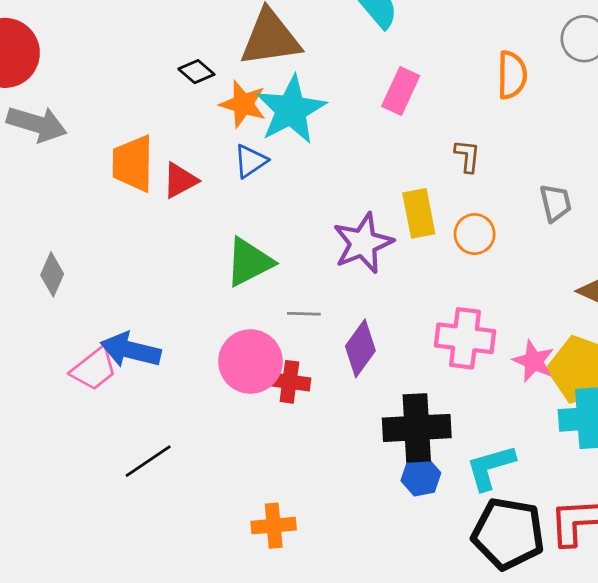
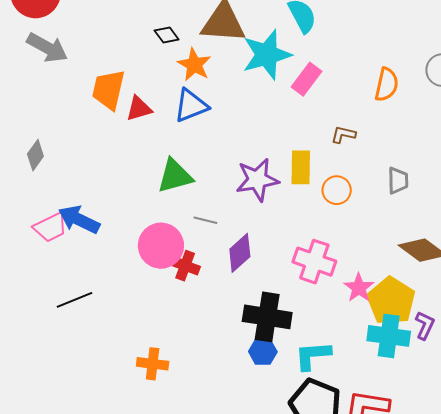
cyan star: (291, 110) -> (267, 55), moved
brown L-shape: (467, 156) -> (343, 135), turned -95
blue triangle: (250, 161) -> (191, 106), size x1.4

